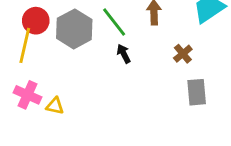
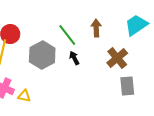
gray hexagon: (74, 29) -> (42, 55), moved
brown cross: (183, 54) -> (117, 58), size x1.5

